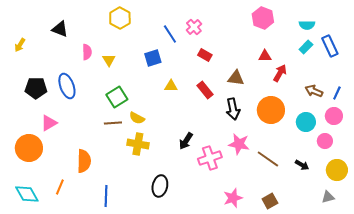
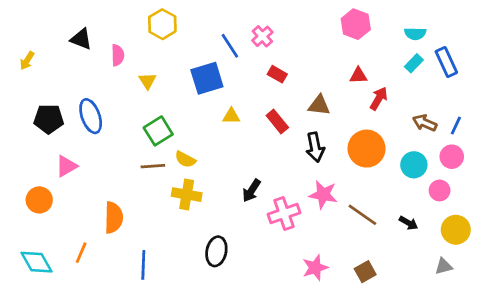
pink semicircle: (87, 52) -> (118, 55), moved
blue square: (153, 58) -> (207, 78), size x1.4
orange circle: (29, 148) -> (39, 200), size x0.7

